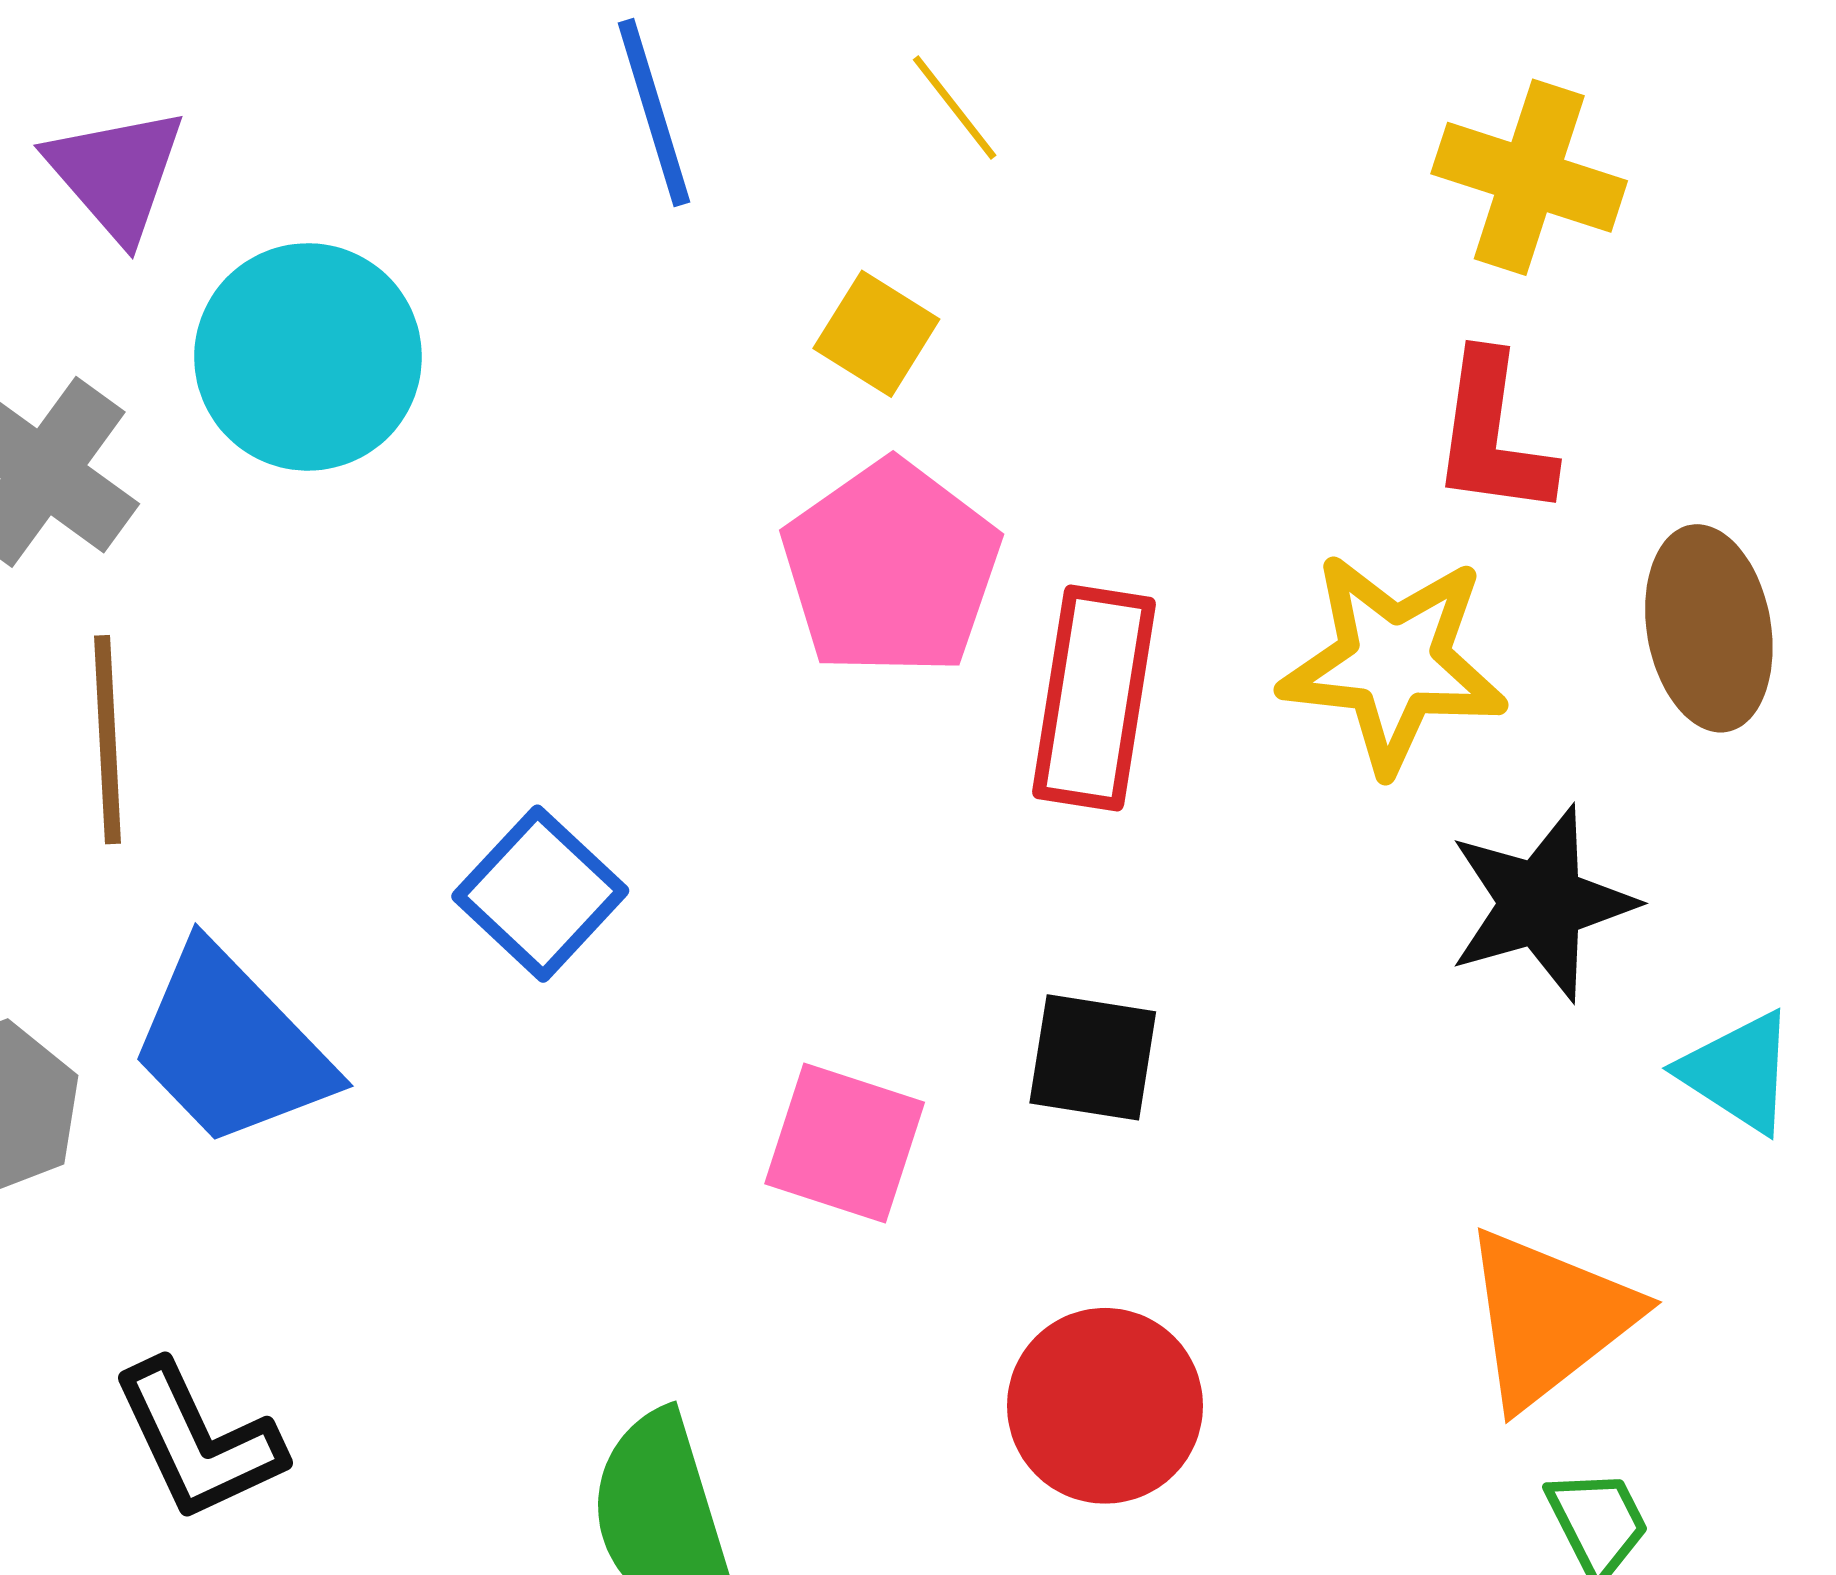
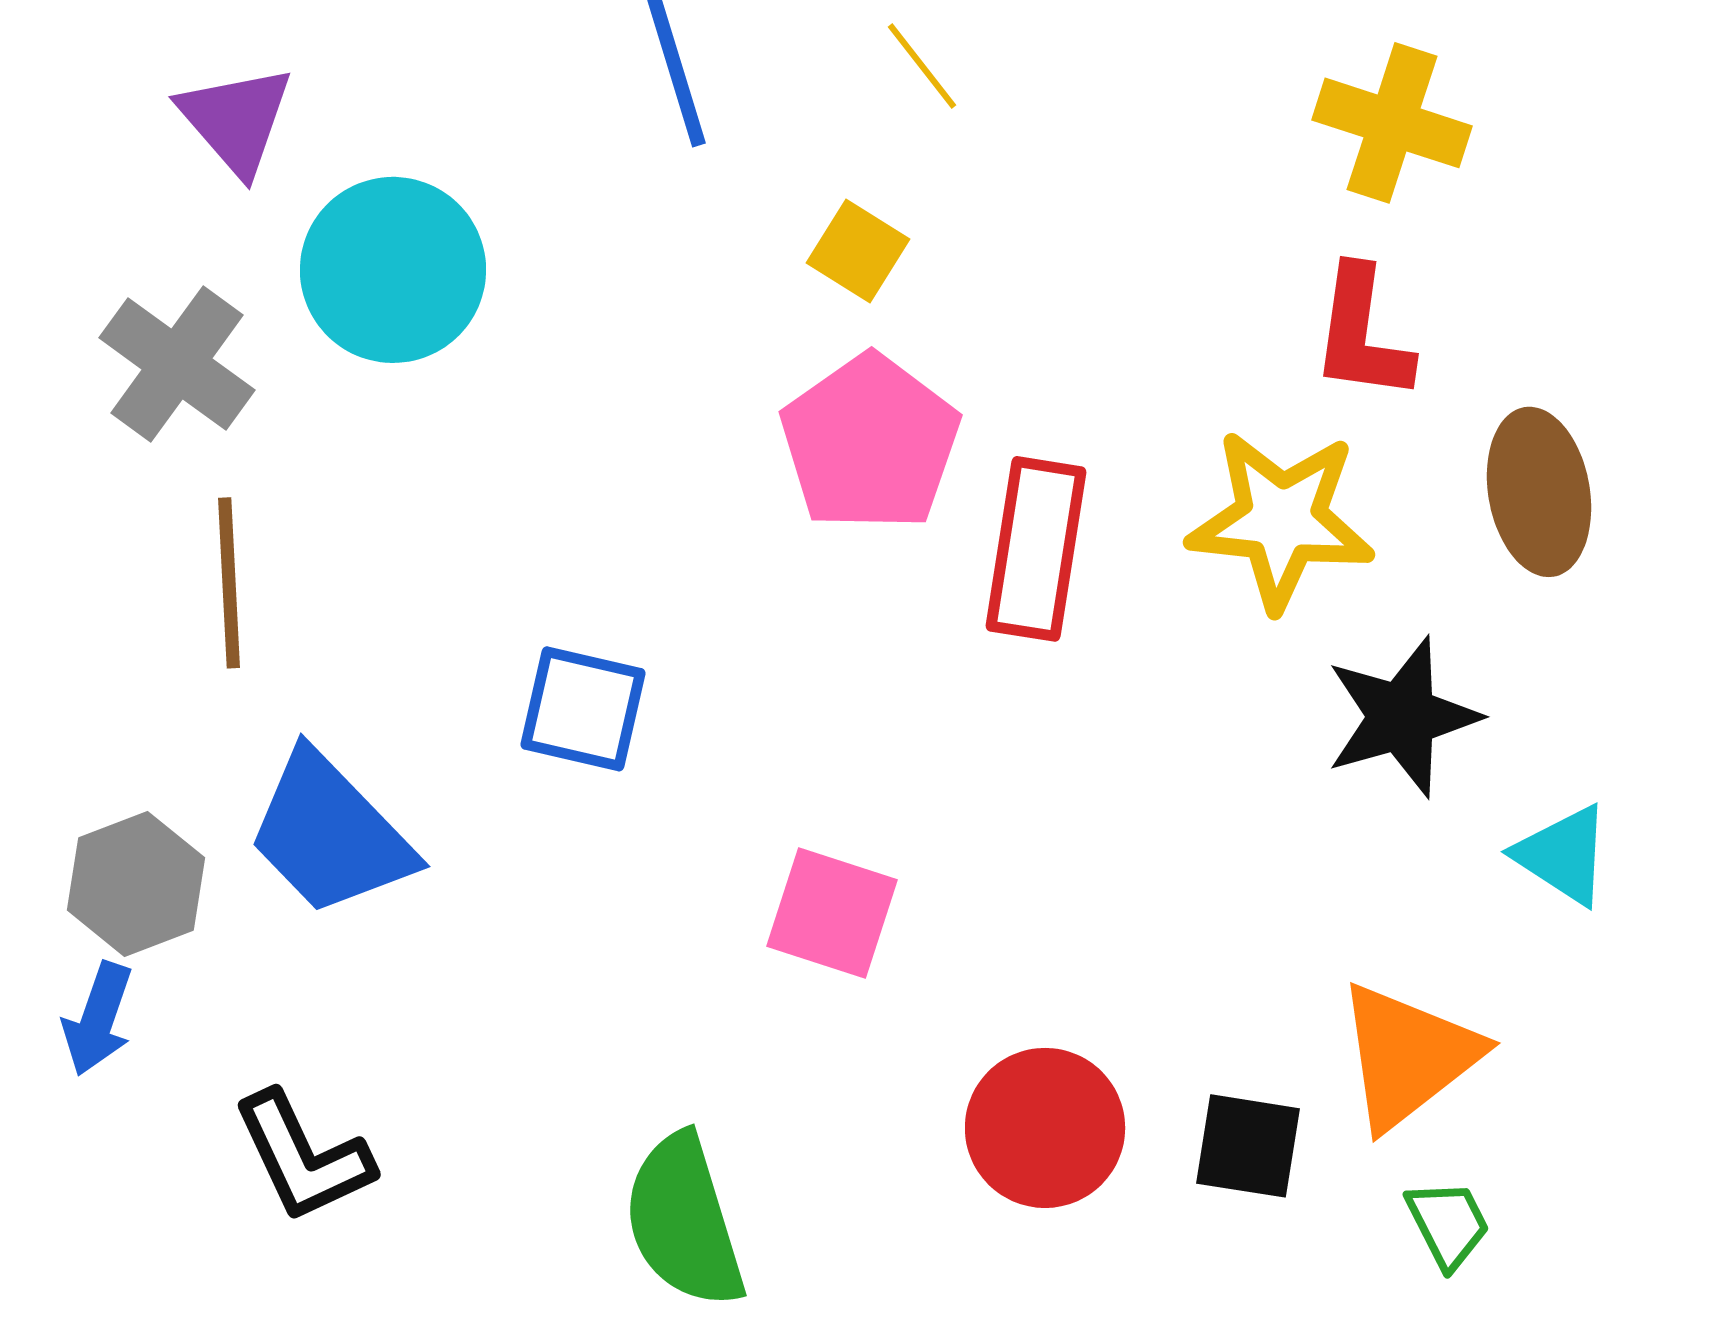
blue square: (540, 894) -> (583, 709), turned -30
black square: (1093, 1057) -> (1248, 1146), moved

